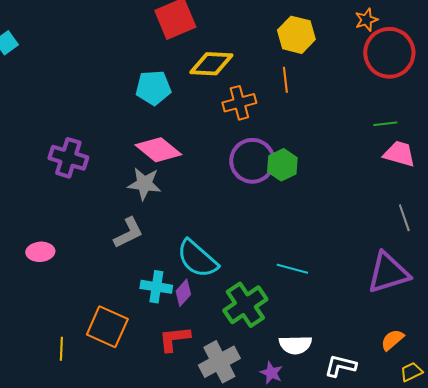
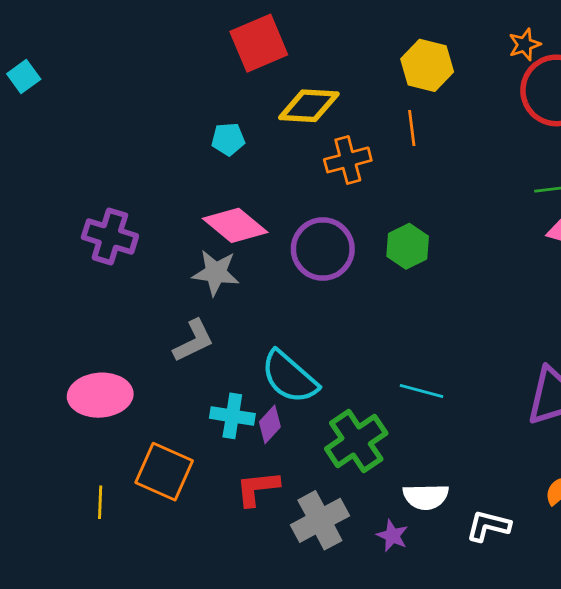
cyan pentagon: (153, 88) -> (228, 139), size x0.7
purple circle: (252, 161) -> (323, 249), moved
pink ellipse: (40, 252) -> (100, 395), moved, size x1.6

